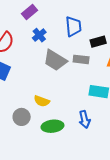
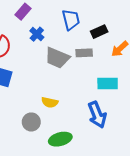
blue arrow: (85, 119) -> (97, 115), size x1.4
green ellipse: (52, 126) -> (60, 139), moved

